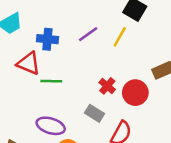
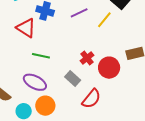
green line: (51, 81) -> (41, 56), moved

